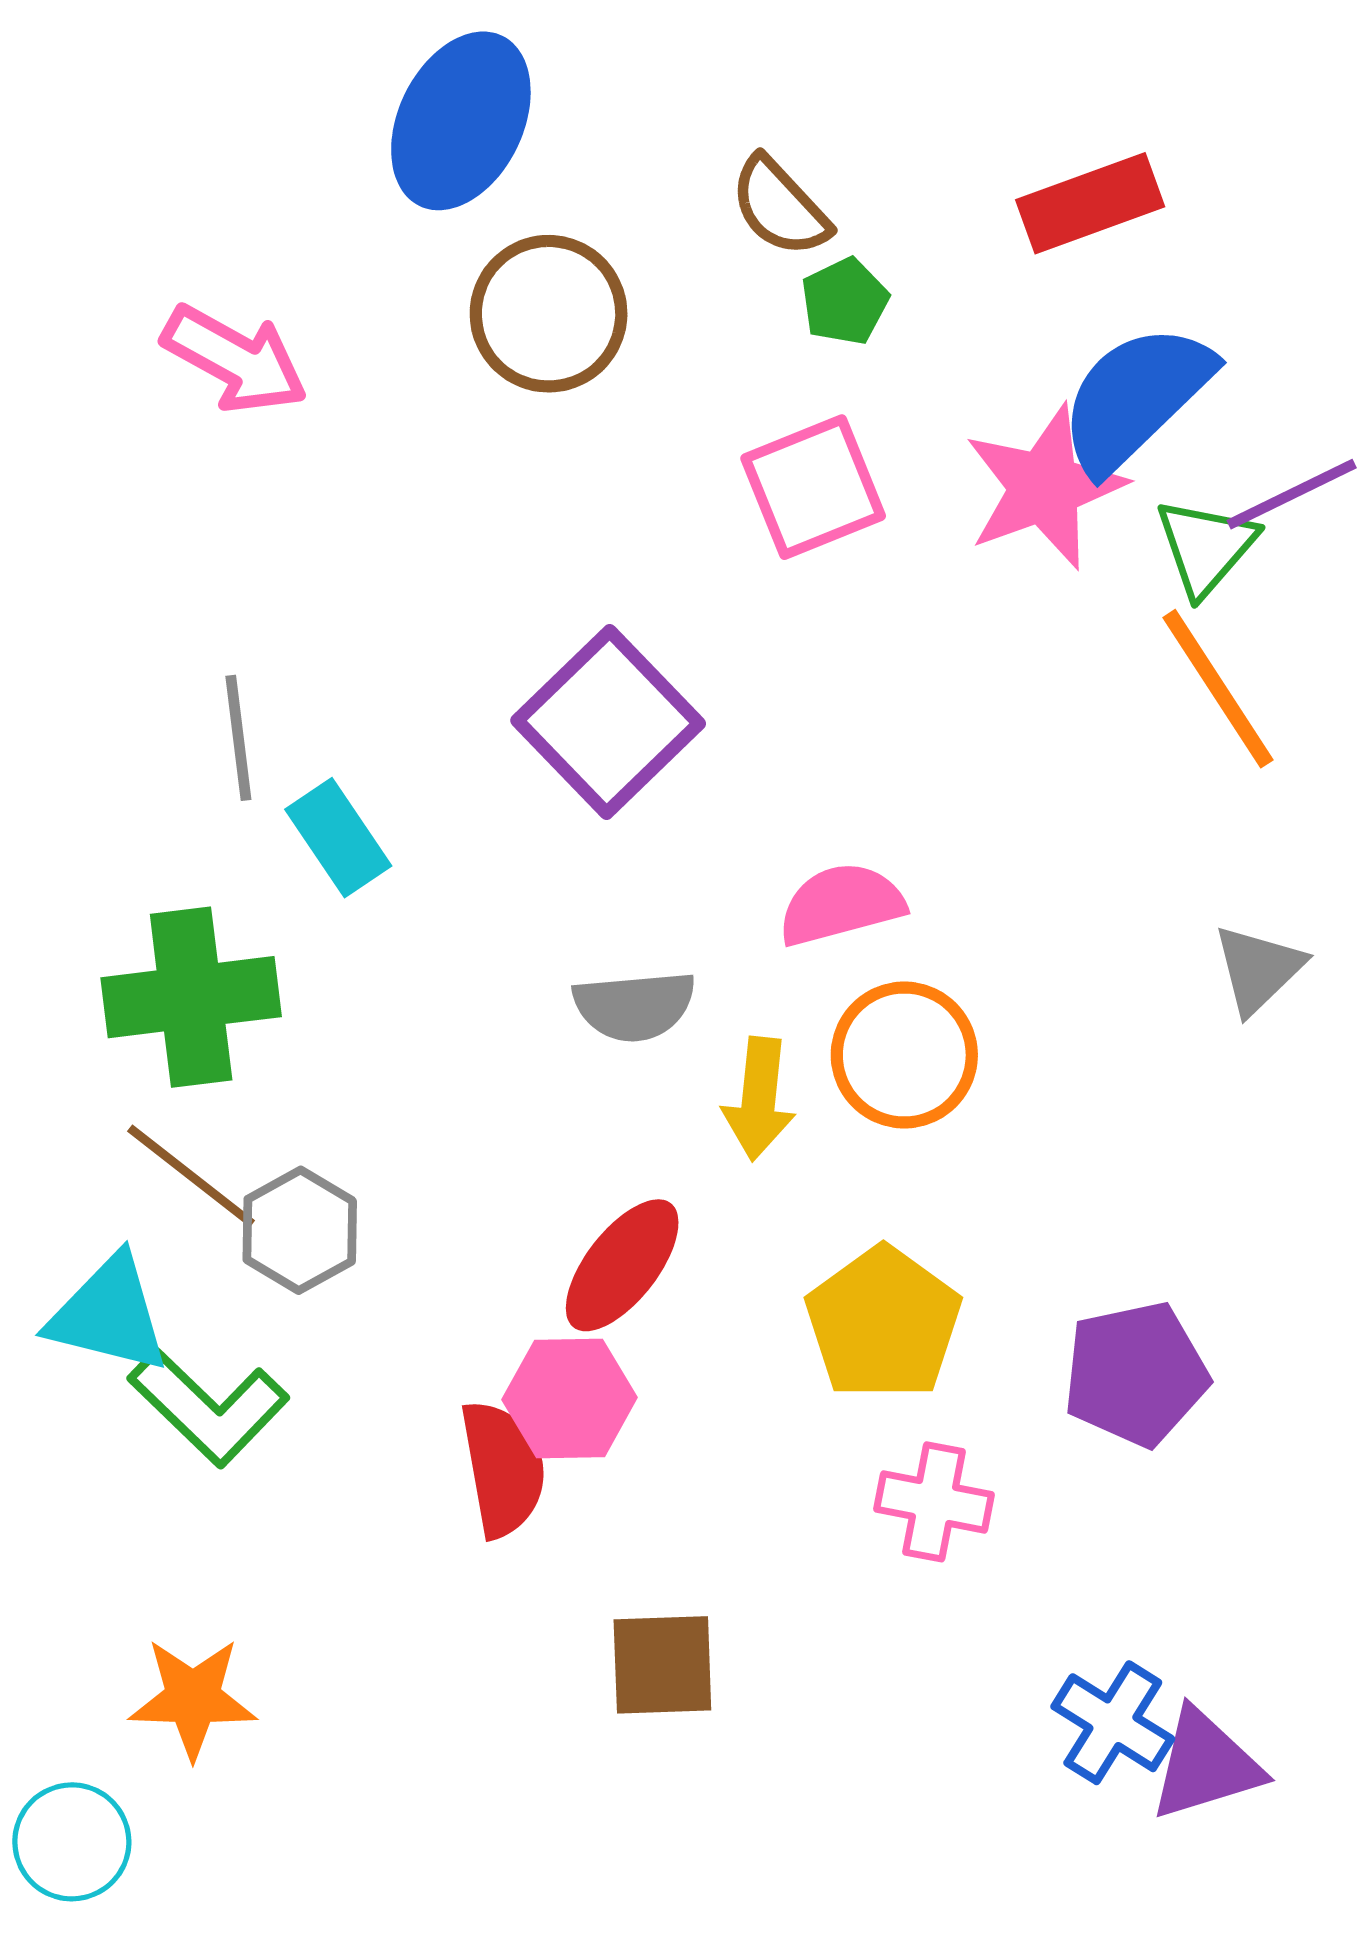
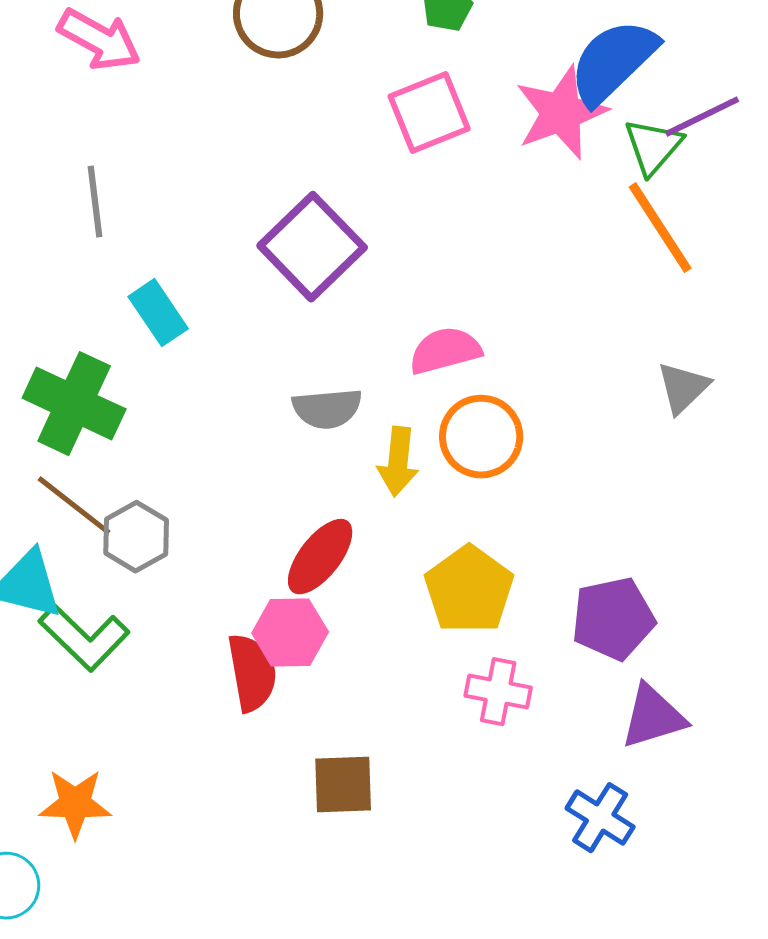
gray line: (238, 738) -> (95, 202), moved
green cross: (191, 997) -> (74, 404), turned 32
purple triangle: (1206, 1765) -> (653, 717), moved

